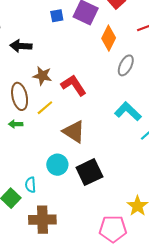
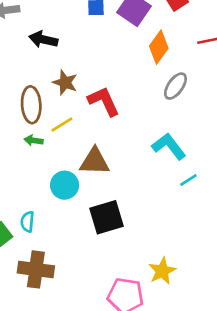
green arrow: (16, 124) -> (34, 140), moved
brown triangle: (74, 132) -> (95, 161), turned -40
cyan circle: (57, 165) -> (65, 185), moved

